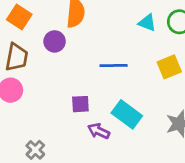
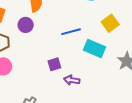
cyan rectangle: (127, 114) -> (95, 49), moved

